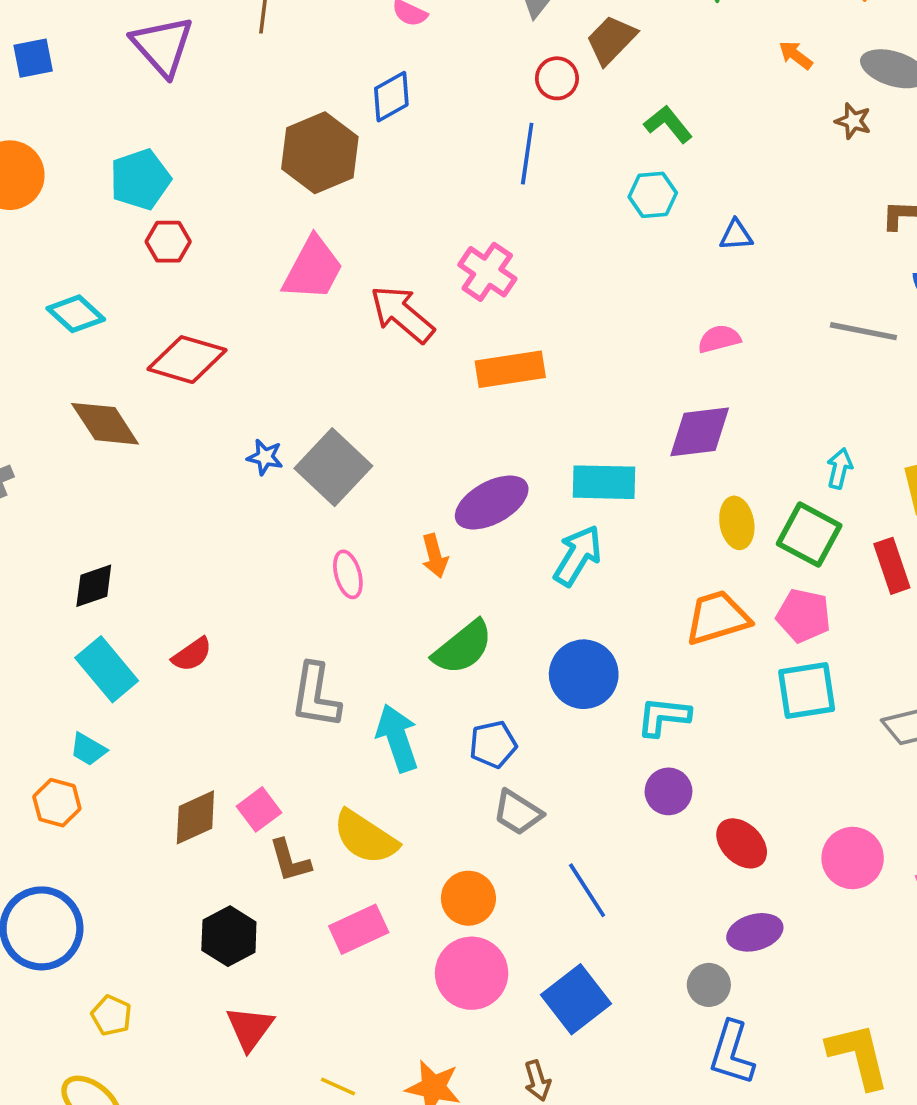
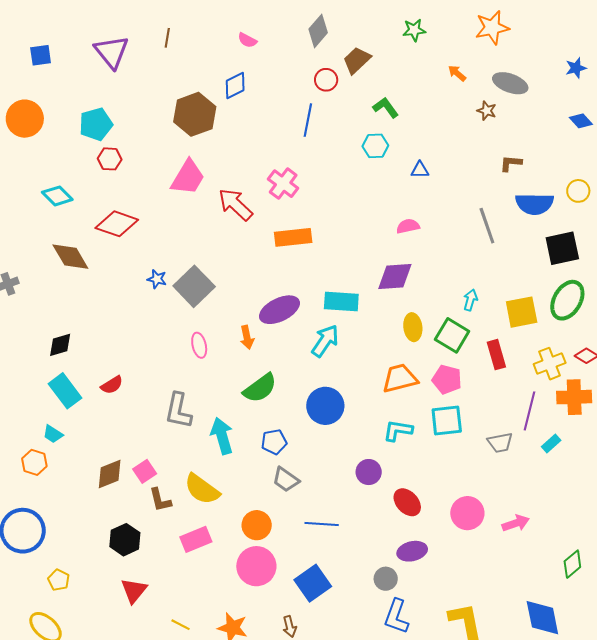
gray line: (863, 331) -> (487, 226), turned 57
cyan L-shape: (664, 717) -> (398, 430), moved
blue line: (587, 890) -> (322, 524), turned -56

